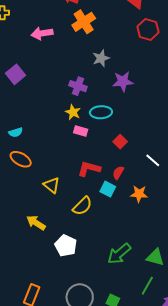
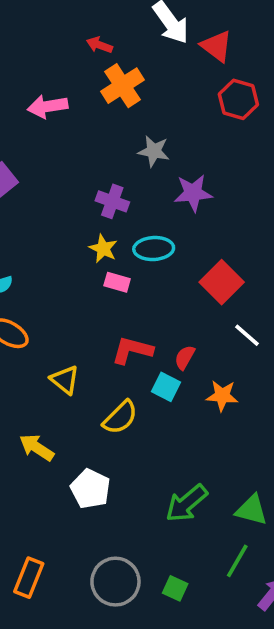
gray star: (101, 58) -> (154, 151), turned 30
red square: (120, 142) -> (222, 282), moved, size x1.6

